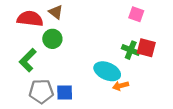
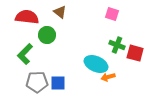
brown triangle: (56, 12) -> (60, 12), moved
pink square: (136, 14) -> (112, 14), moved
red square: (146, 48) -> (135, 53), moved

